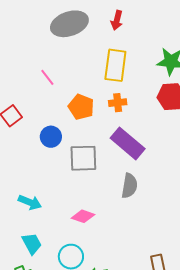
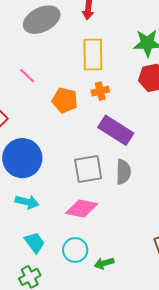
blue circle: (51, 137) -> (22, 158), moved, size x1.8
gray square: (83, 158) -> (88, 169), moved
pink diamond: (83, 216) -> (82, 209), size x1.4

